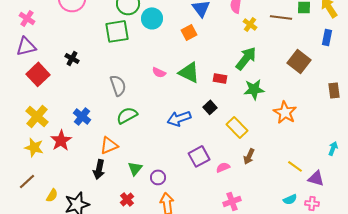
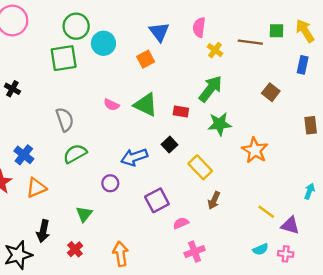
brown square: (299, 61) -> (271, 92), size x0.7
orange triangle: (109, 145) -> (36, 188), moved
pink semicircle: (223, 167) -> (181, 223), moved
black arrow: (99, 169) -> (43, 231), moved
purple circle: (158, 177) -> (110, 183), moved

